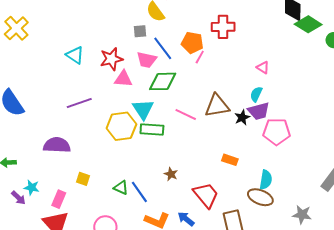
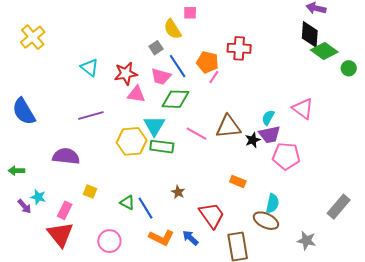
gray square: (140, 31) -> (156, 48), turned -32
pink triangle: (263, 67) -> (303, 109), moved, size x1.6

